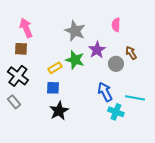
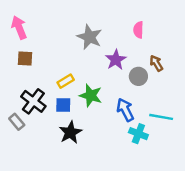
pink arrow: (26, 28) -> (19, 27), moved
green star: (75, 60) -> (91, 95), moved
black cross: (18, 76) -> (33, 101), moved

